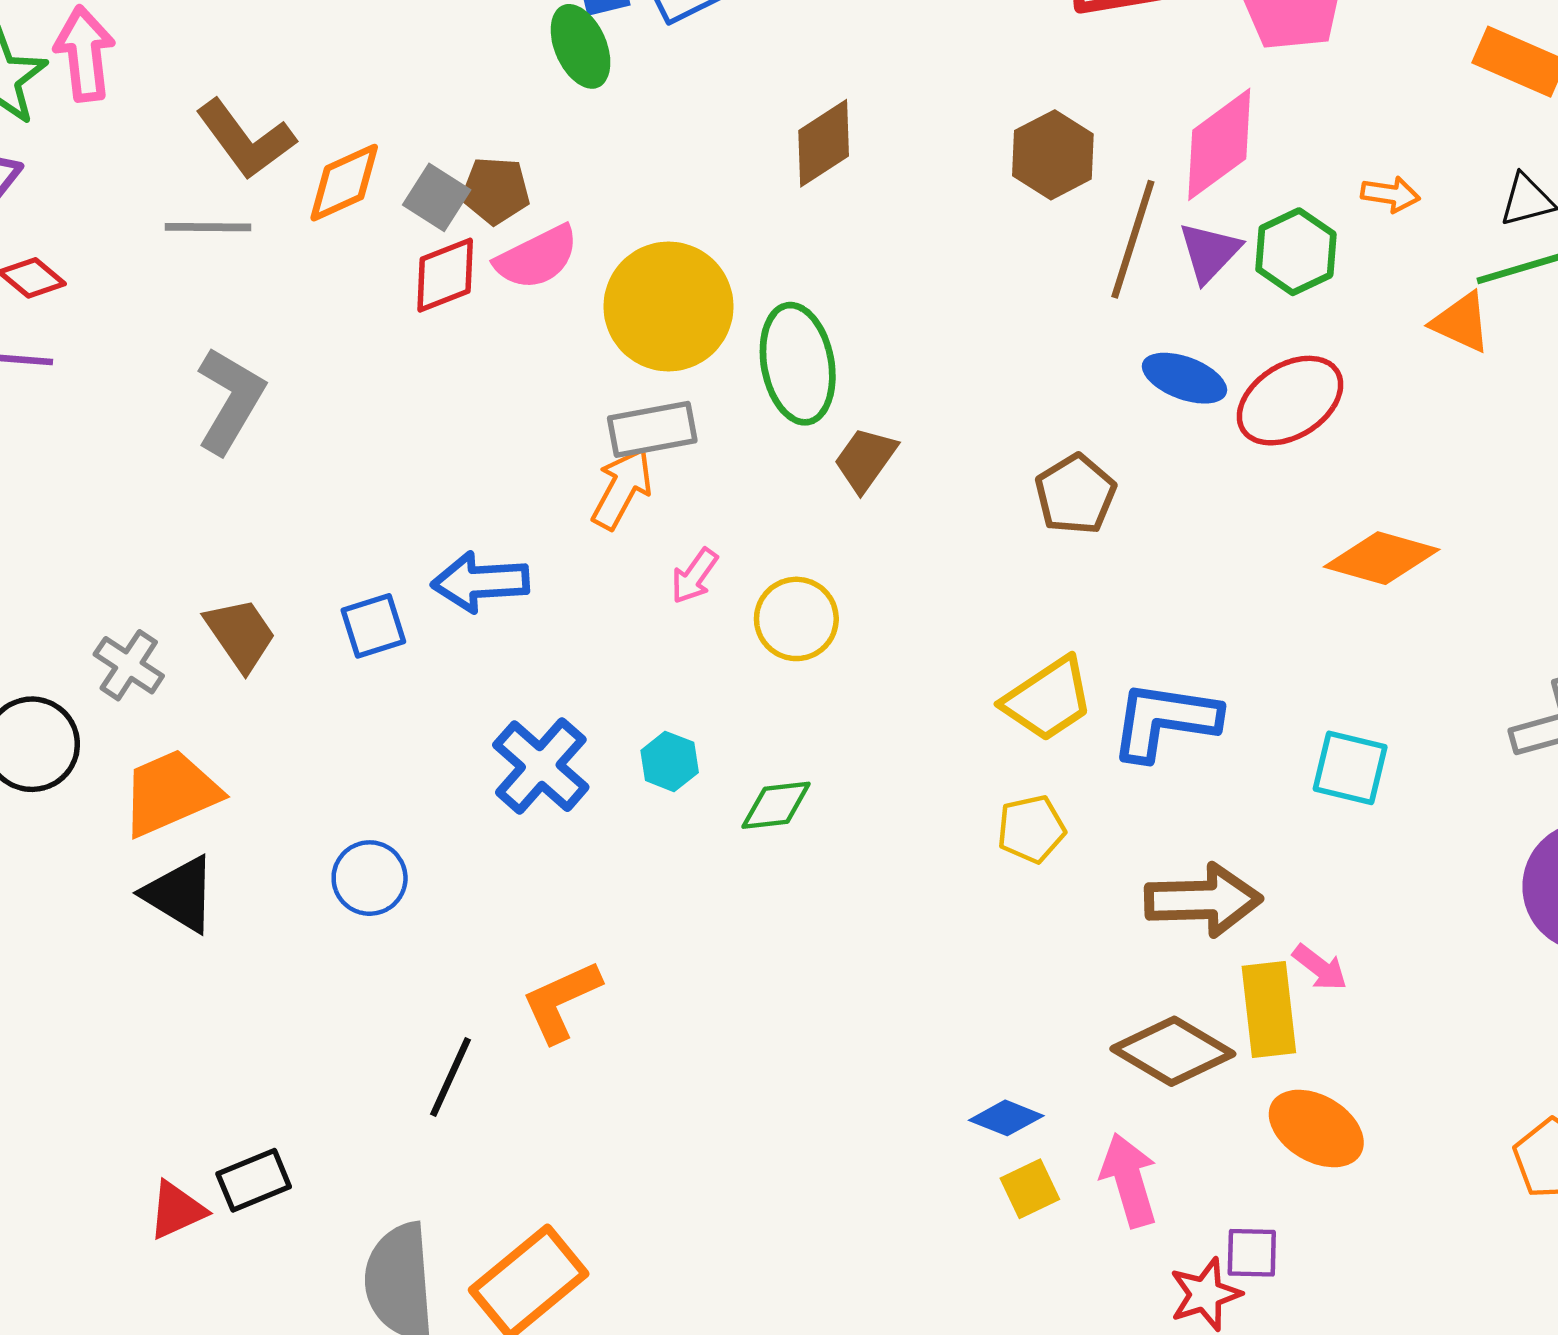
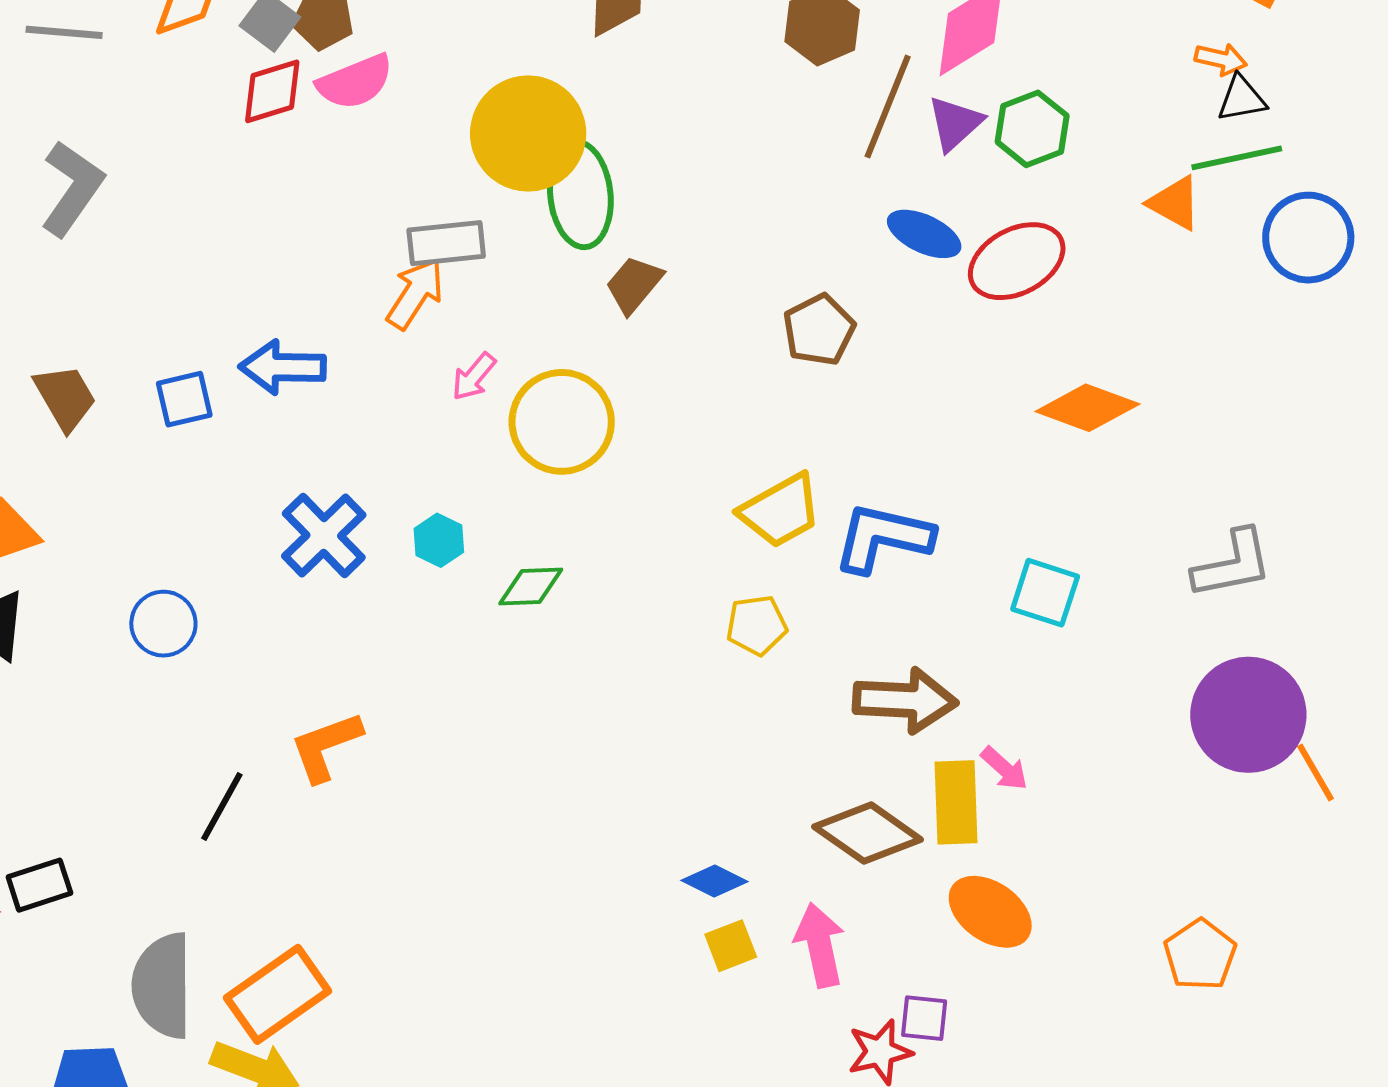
orange arrow: (1390, 194) -> (1221, 59), moved
yellow circle: (669, 306) -> (528, 133), moved
yellow circle: (796, 619) -> (562, 422), size x1.4

